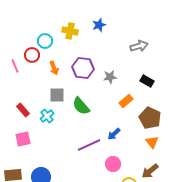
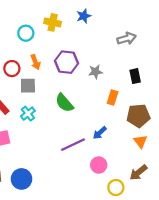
red circle: (32, 55) -> (12, 69), moved
black rectangle: (147, 81) -> (135, 76), turned 48
gray square: (57, 95) -> (28, 86), moved
orange rectangle: (126, 101) -> (113, 97), turned -32
brown pentagon: (150, 118) -> (138, 116), turned -30

